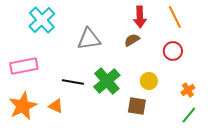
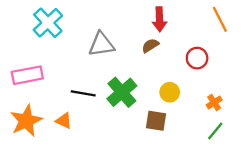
orange line: (175, 17) -> (220, 19), moved

